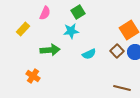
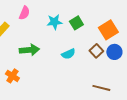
green square: (78, 12) -> (76, 23), moved
cyan star: (71, 31) -> (54, 22), moved

